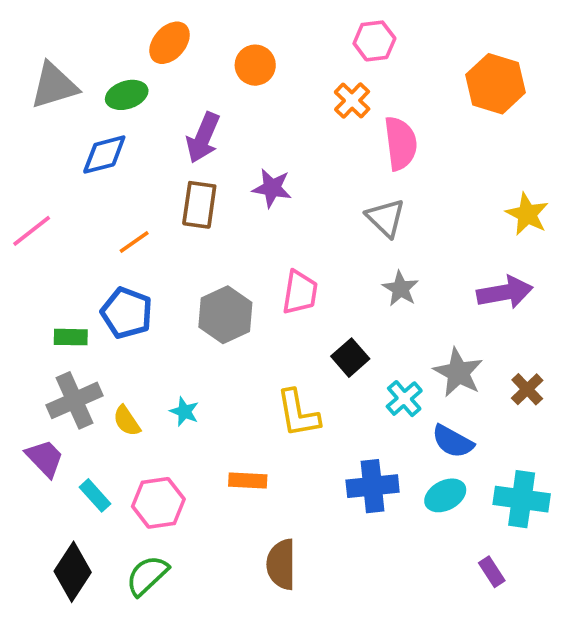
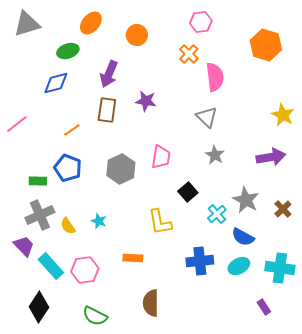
gray triangle: (54, 86) -> (27, 24), moved
cyan rectangle: (95, 495) -> (51, 266), size x1.5
green semicircle: (147, 576) -> (95, 316), moved, turned -110

